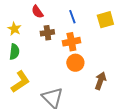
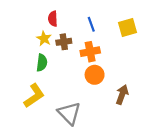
red semicircle: (37, 12) -> (53, 19), turned 32
yellow star: (14, 29) -> (44, 38), moved
green semicircle: (14, 52) -> (42, 63), moved

